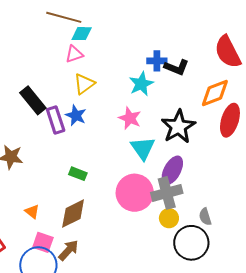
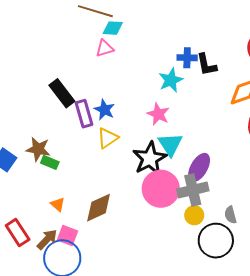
black L-shape: (177, 67) -> (207, 65), turned 55
yellow triangle: (84, 84) -> (108, 138), moved
black star: (178, 127) -> (150, 158), moved
green rectangle: (78, 174) -> (50, 162), moved
brown arrow: (69, 250) -> (47, 239), moved

